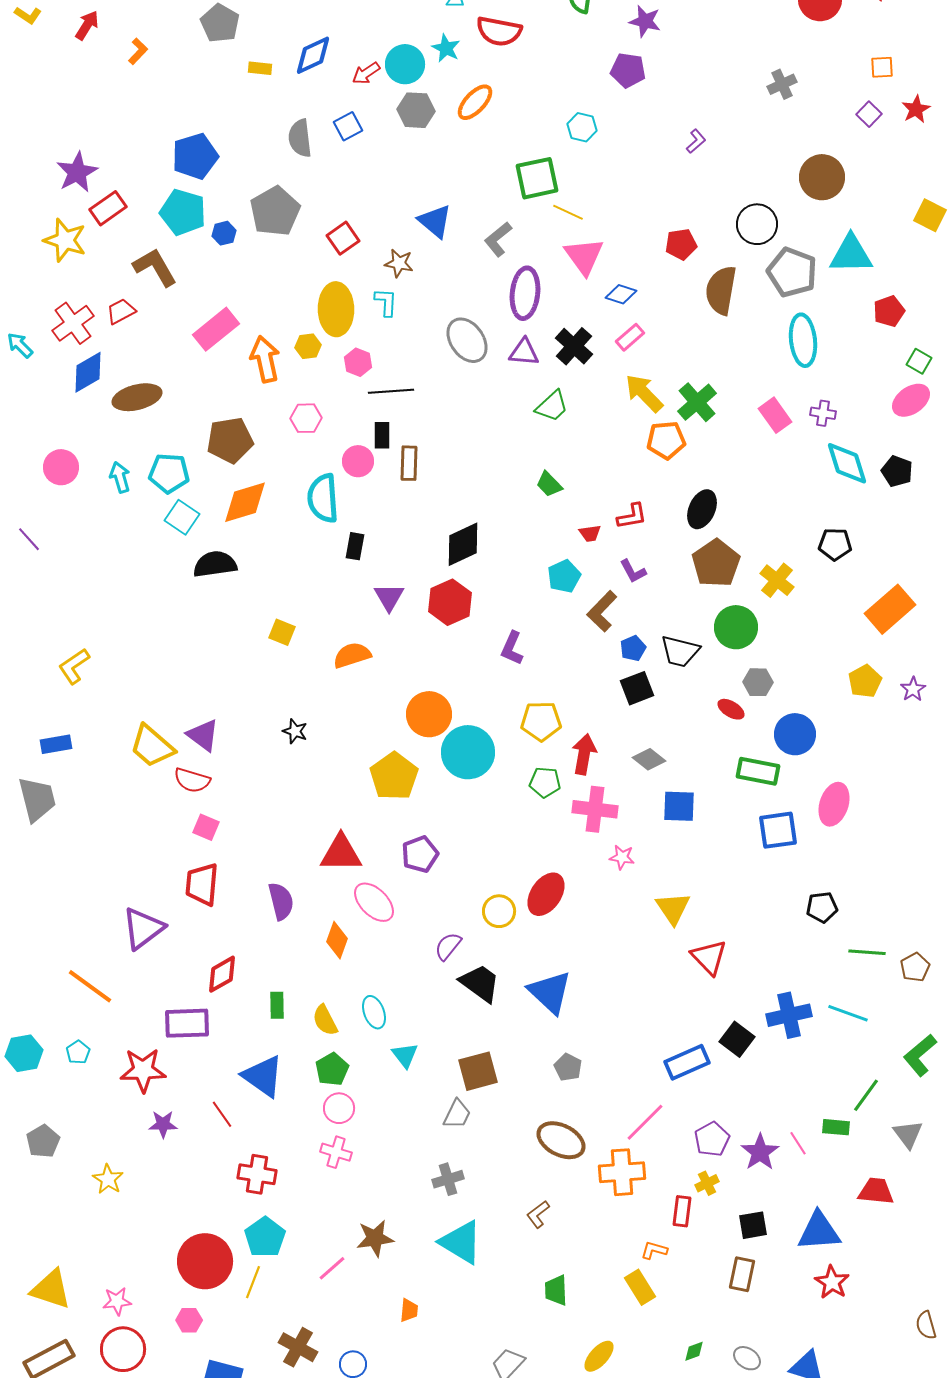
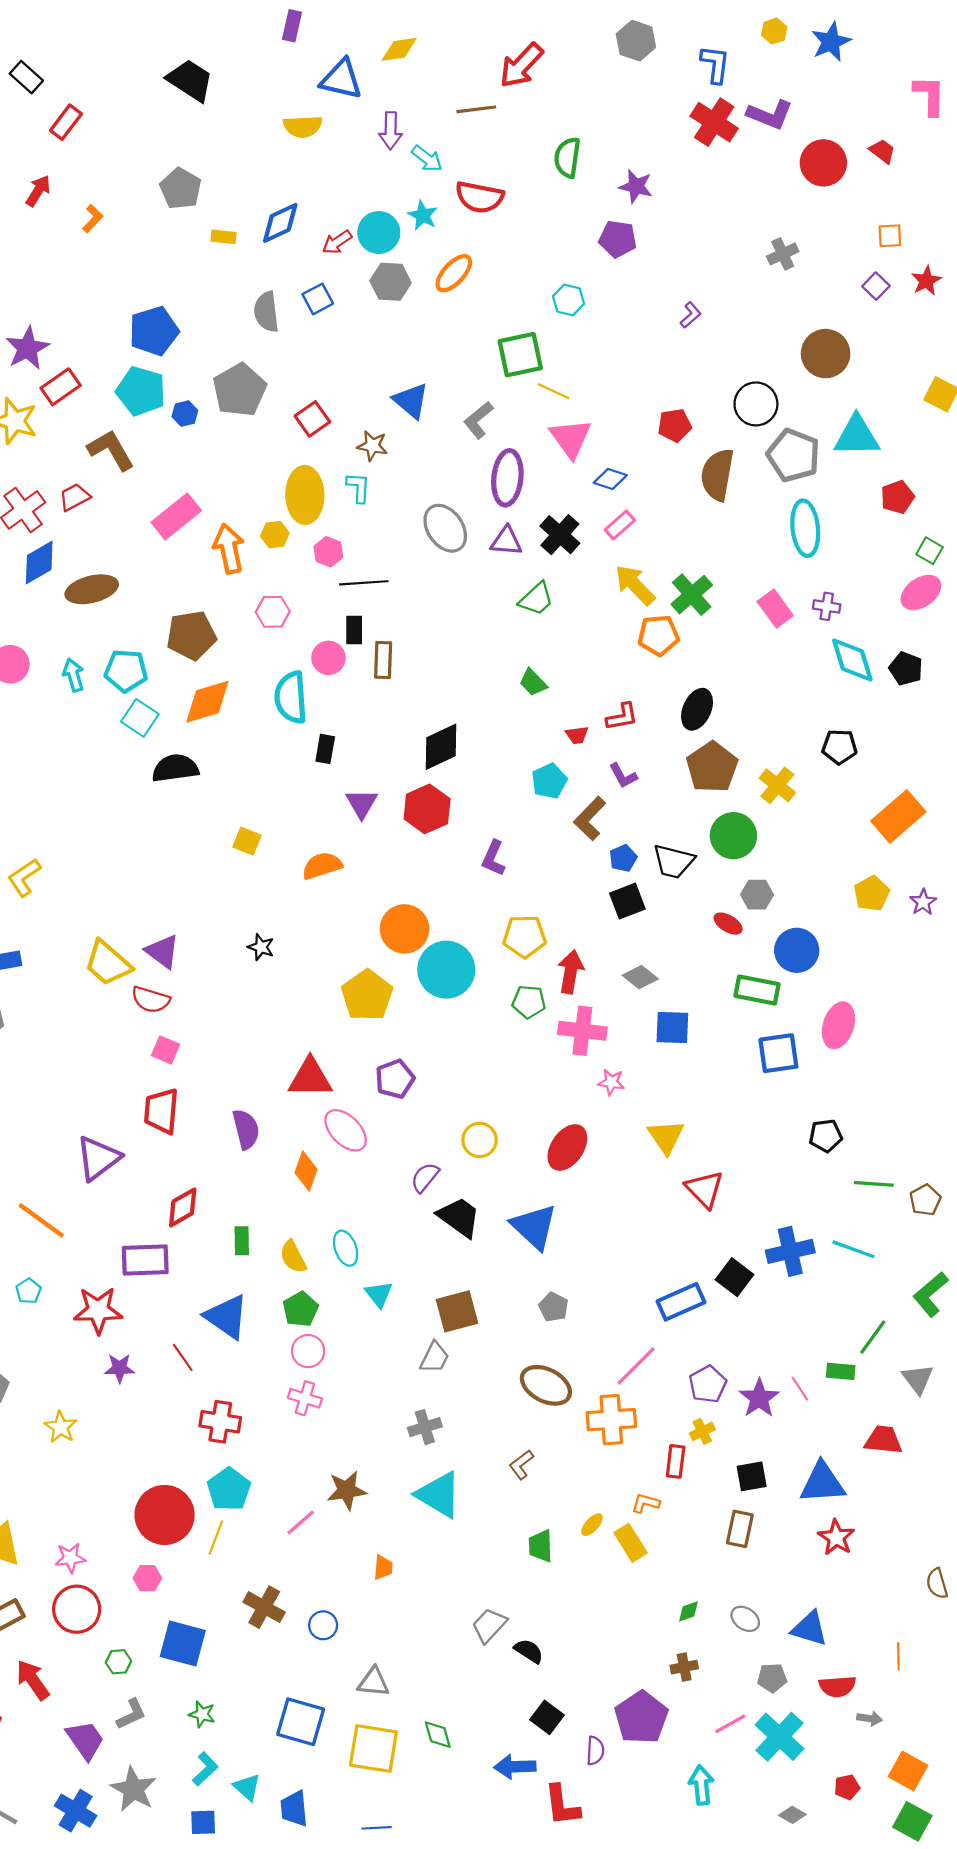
red ellipse: (546, 894) -> (567, 1147), moved
yellow ellipse: (599, 1356) -> (592, 1525), moved, size x0.7

